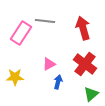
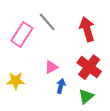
gray line: (45, 21) -> (47, 22), turned 42
green triangle: (91, 94) -> (86, 96), moved

